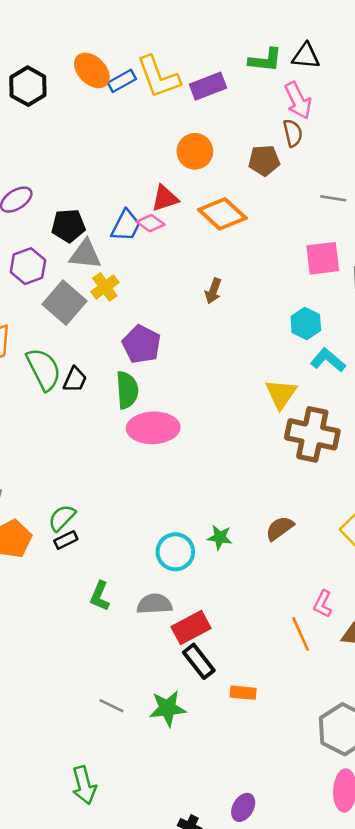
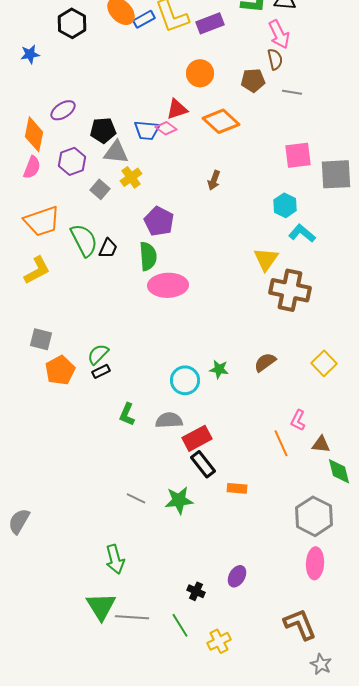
gray line: (333, 198) -> (292, 92), moved
blue trapezoid: (126, 226) -> (147, 130), turned 68
gray square: (64, 303) -> (100, 189), size x0.6

